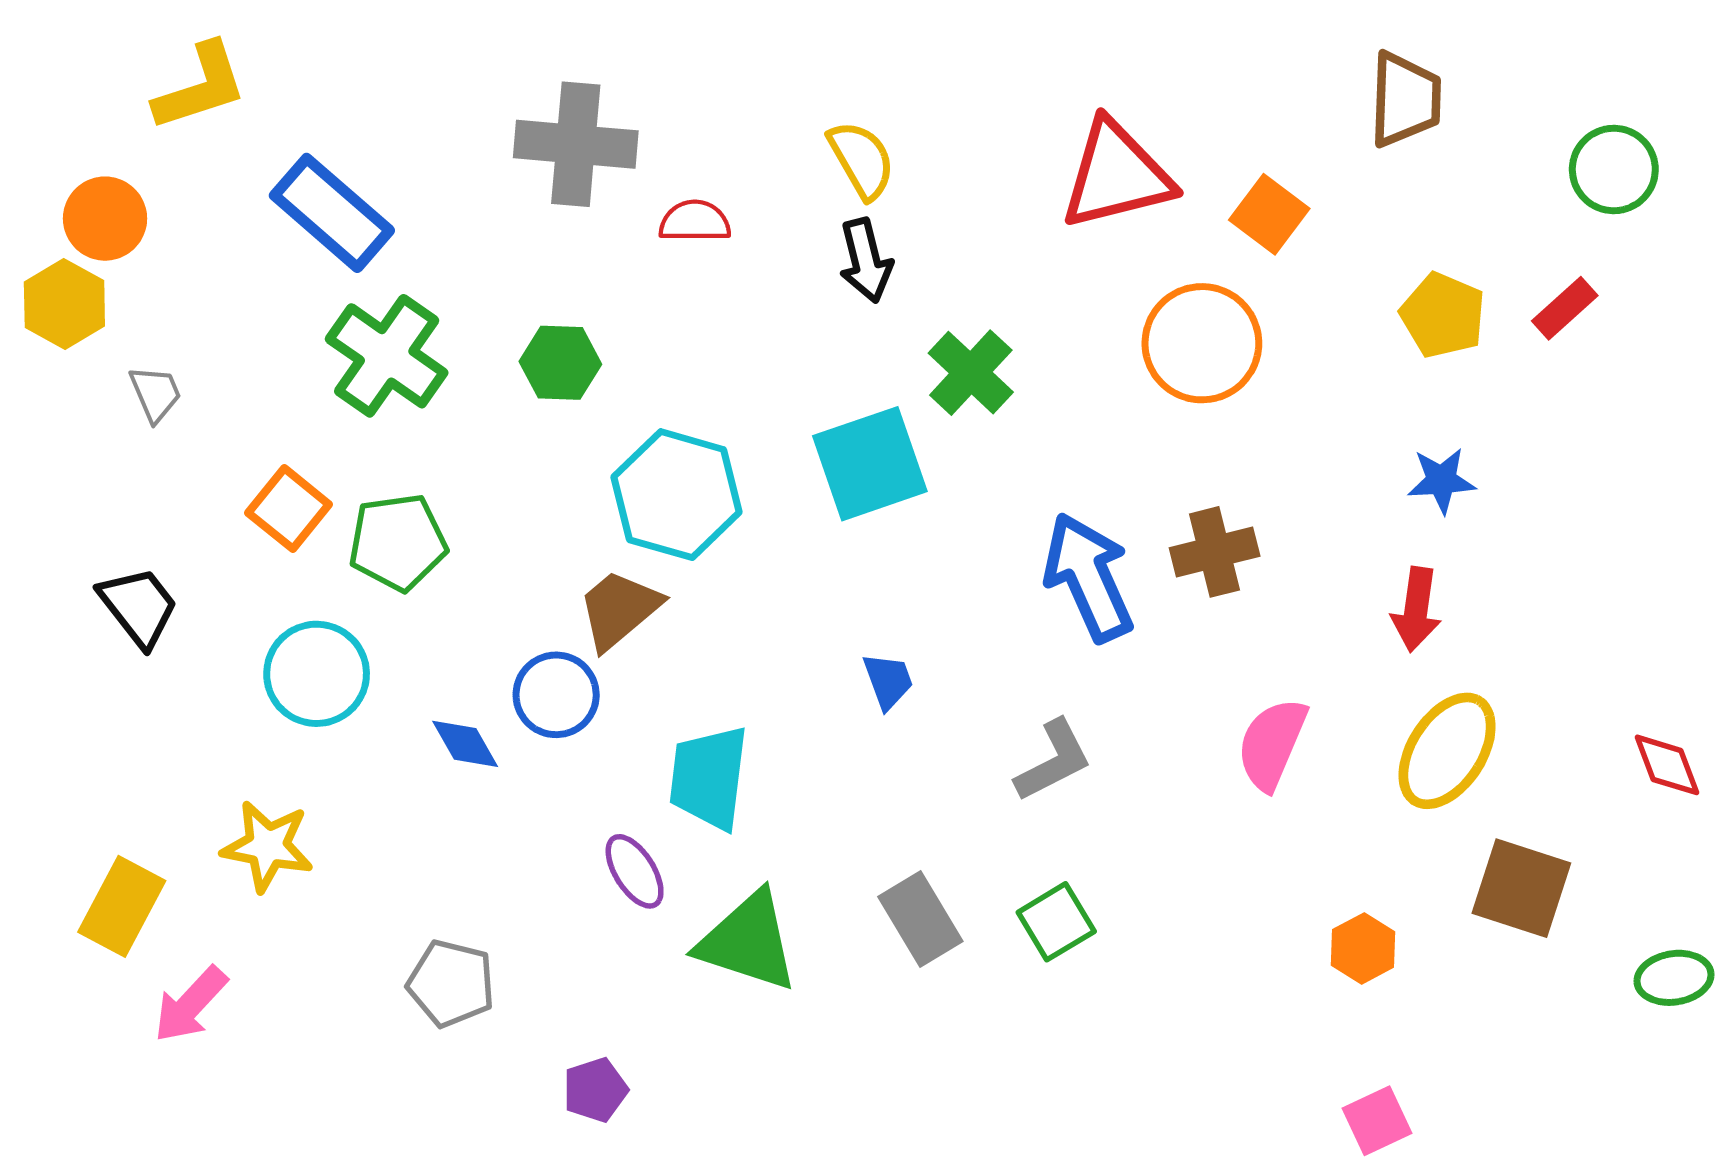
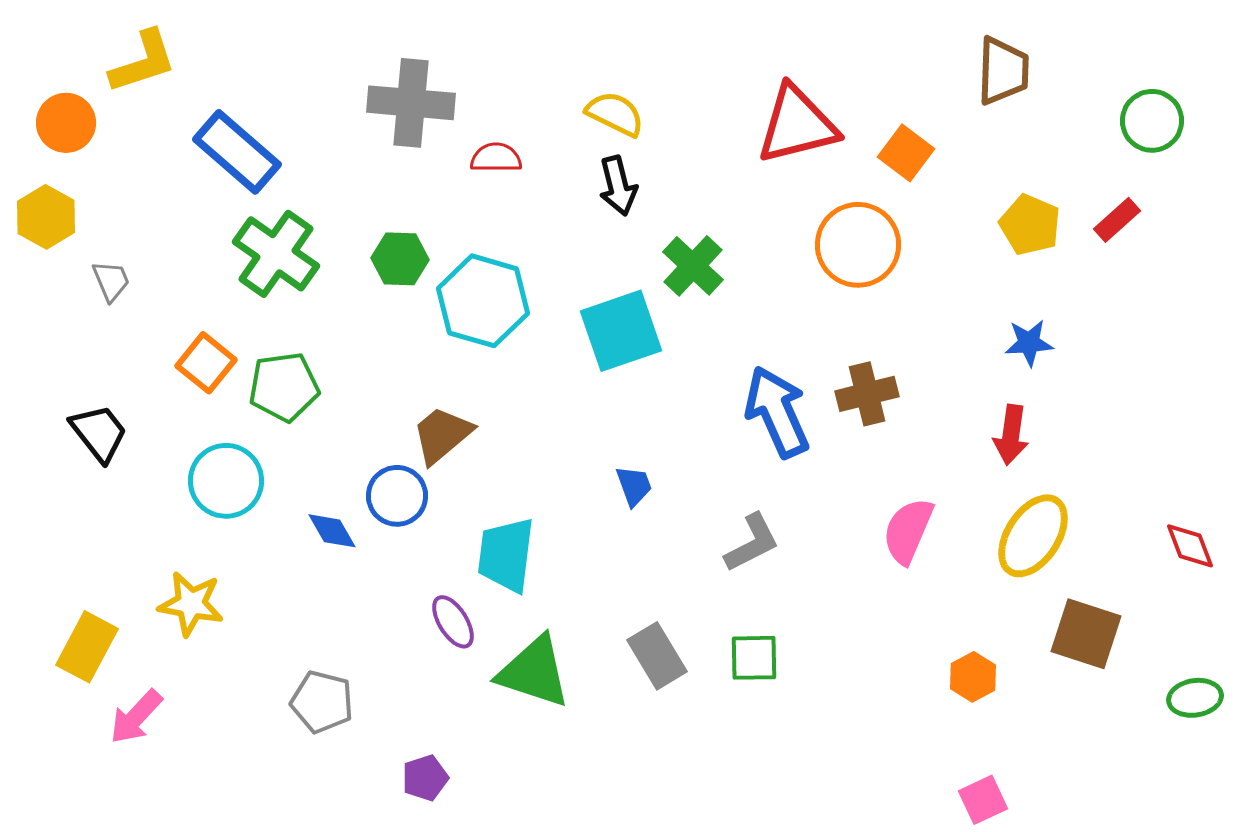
yellow semicircle: (861, 160) -> (615, 114), turned -34
orange circle: (105, 219) -> (66, 123), moved
cyan hexagon: (677, 495) -> (483, 301), moved
green square: (1056, 922) -> (754, 658), turned 30

